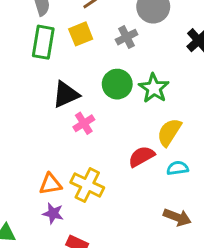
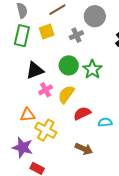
yellow semicircle: (169, 132) -> (66, 94), moved
orange triangle: (50, 184) -> (27, 115), moved
purple star: (53, 213) -> (23, 147), size x1.5
brown arrow: (177, 217) -> (84, 149), moved

